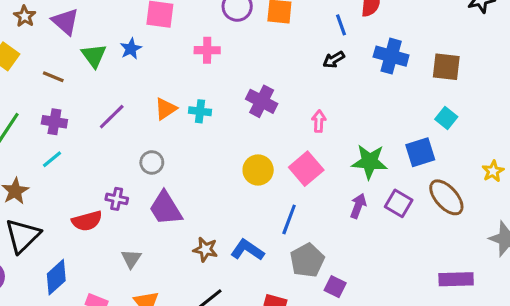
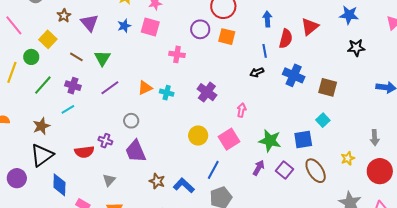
blue star: (131, 49) -> (124, 26), moved
green triangle: (94, 56) -> (102, 58), moved
blue diamond: (56, 277) -> (59, 185), turned -55

